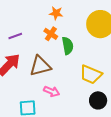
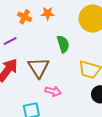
orange cross: (51, 34) -> (25, 17), moved
brown triangle: (40, 66) -> (39, 68), turned -40

